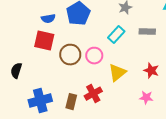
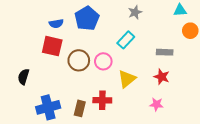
gray rectangle: (147, 32) -> (165, 52), moved
red cross: (93, 94) -> (102, 100), turned 30

